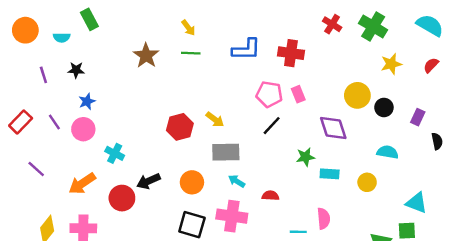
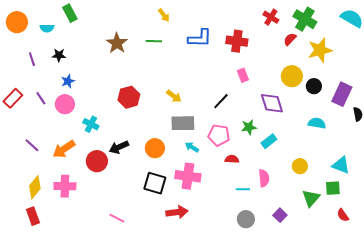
yellow arrow: (188, 28) -> (164, 15), moved
yellow star: (391, 64) -> (320, 50), size x1.4
red semicircle: (431, 65) -> (290, 39), moved
pink pentagon: (269, 94) -> (219, 135), moved
purple rectangle: (418, 117) -> (342, 94), size x1.6
red hexagon: (180, 127) -> (129, 97), moved
purple line: (36, 169) -> (32, 145), moved
cyan rectangle: (330, 174) -> (269, 141), turned -42
yellow circle: (367, 182) -> (300, 166), moved
red semicircle: (270, 196) -> (232, 159), moved

